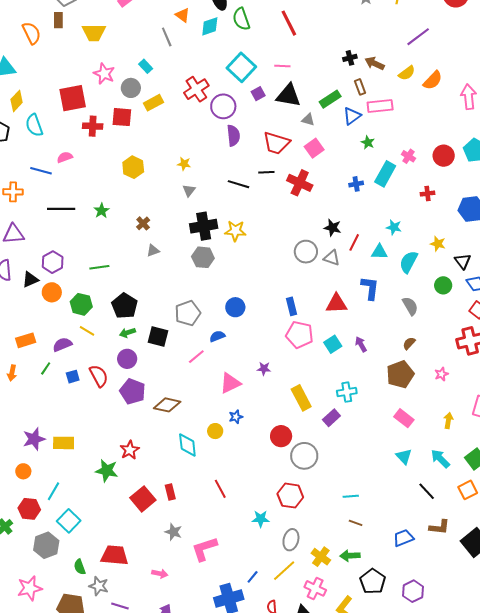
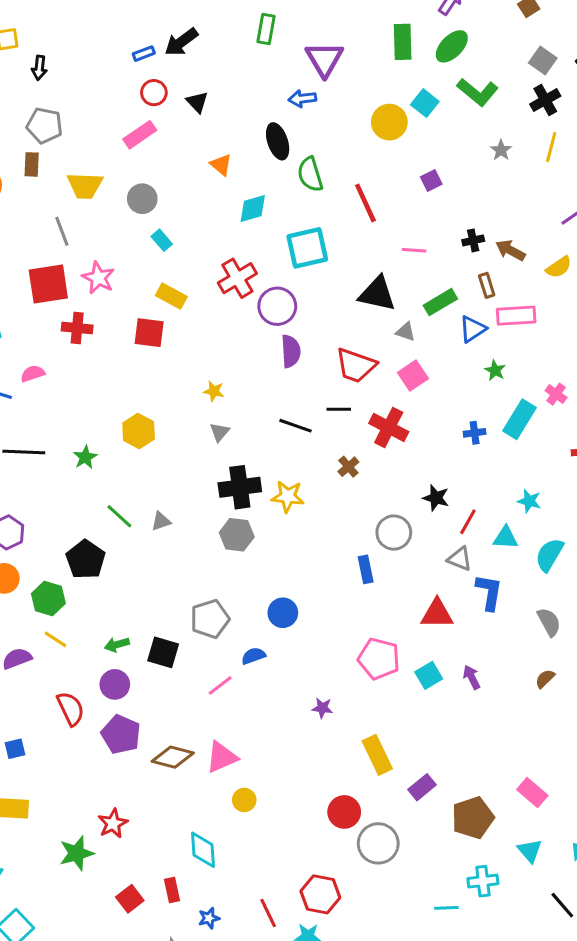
red line: (289, 23) -> (365, 203), moved
cyan diamond: (210, 26) -> (253, 209), moved
gray line: (167, 37) -> (62, 231), moved
pink line: (282, 66) -> (414, 250), moved
cyan square: (241, 67) -> (307, 248), turned 32
pink star: (104, 74) -> (98, 278), moved
gray circle: (131, 88) -> (142, 199), moved
purple square: (258, 94) -> (431, 181), moved
yellow rectangle: (153, 103) -> (171, 296), turned 54
red square: (122, 117) -> (149, 333), moved
yellow hexagon: (133, 167) -> (139, 431), moved
brown cross: (143, 223) -> (348, 467), moved
gray triangle: (332, 258) -> (460, 559), moved
green line: (99, 267) -> (119, 516), moved, turned 48
black pentagon: (125, 306) -> (86, 560), moved
blue rectangle: (292, 306) -> (366, 569), moved
brown pentagon: (400, 374) -> (473, 818), moved
blue square: (73, 377) -> (15, 749), moved
pink triangle: (230, 383) -> (222, 757), moved
cyan cross: (347, 392) -> (483, 881), moved
blue star: (236, 417) -> (209, 918), moved
cyan diamond: (187, 445) -> (203, 850), moved
green star: (107, 471) -> (77, 853), turned -30
red line: (220, 489) -> (268, 913), moved
red hexagon: (290, 496) -> (320, 894), moved
red square: (143, 499) -> (130, 899), size x0.7

